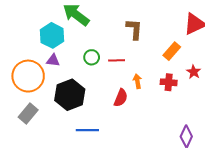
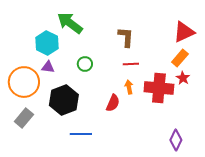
orange rectangle: (172, 51) -> (180, 58), moved
red line: (117, 60) -> (131, 64), moved
red cross: (169, 82) -> (159, 88), size x1.8

